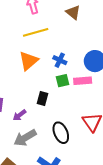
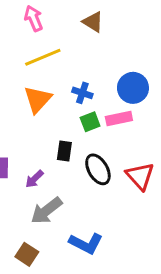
black ellipse: (61, 133) -> (98, 169), moved

